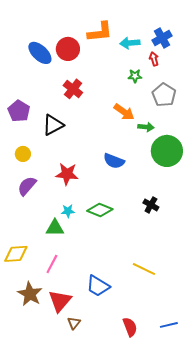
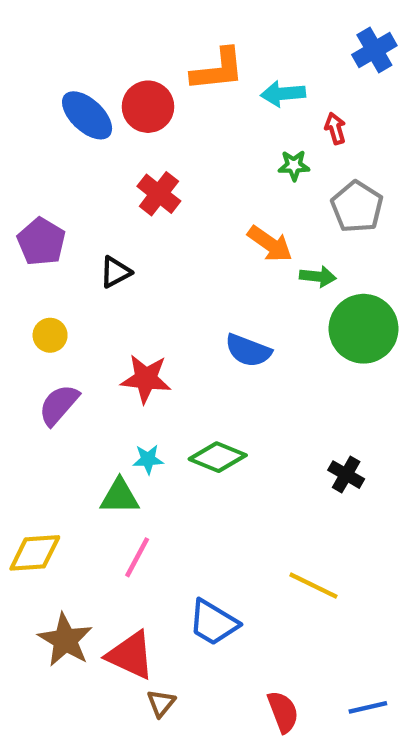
blue cross: (162, 38) -> (374, 50), moved
black triangle: (53, 125) -> (115, 272), size x0.7
black cross: (151, 205) -> (346, 475), moved
pink line: (52, 264) -> (137, 557), moved
red triangle: (60, 301) -> (131, 655), turned -45

